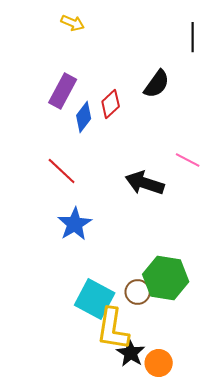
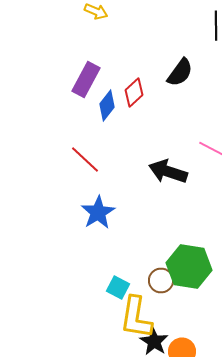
cyan square: (95, 299) -> (118, 288), size x0.6

